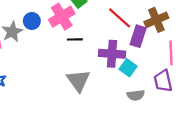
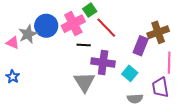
red line: (120, 18) -> (106, 28), moved
blue circle: (32, 21) -> (46, 26), size x1.5
purple cross: (112, 54) -> (103, 63), moved

